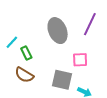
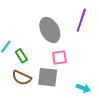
pink square: (80, 60) -> (59, 57), moved
gray square: (62, 80) -> (48, 77), moved

